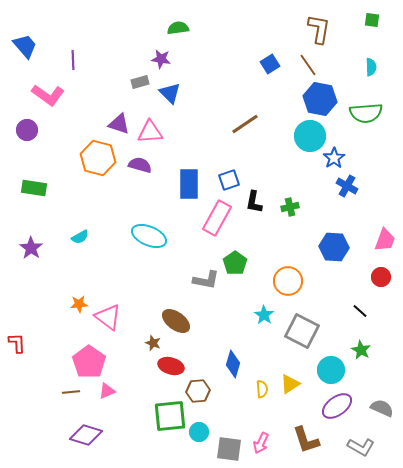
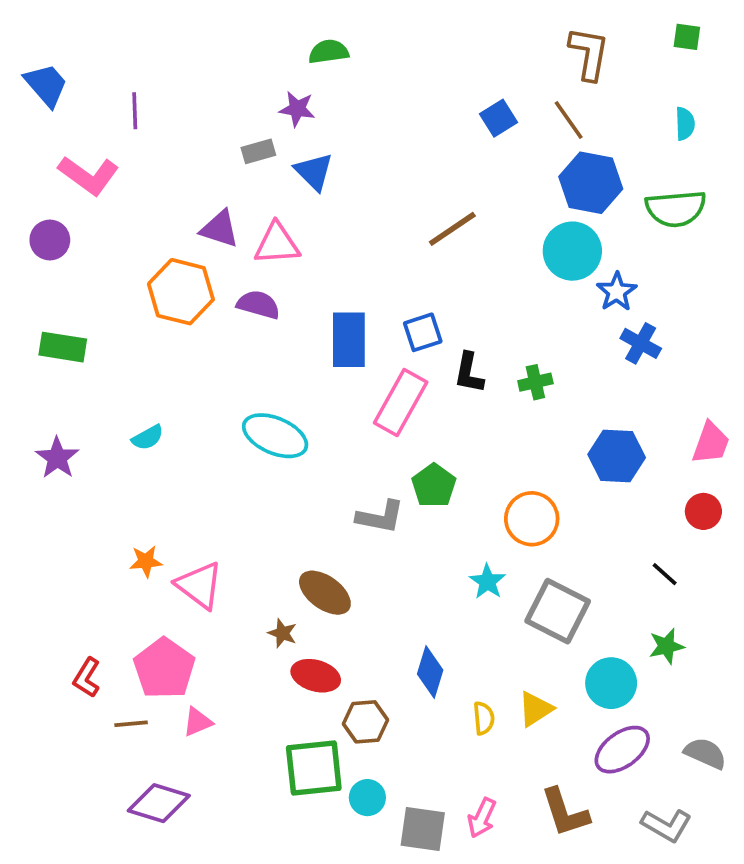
red L-shape: (17, 343) -> (87, 678), moved, turned -145
green star: (361, 350) -> (666, 646), turned 30

